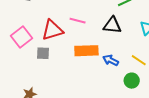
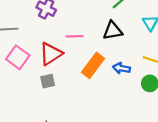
pink square: (22, 37) -> (18, 57), moved
orange rectangle: (86, 51) -> (93, 65), turned -35

